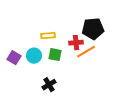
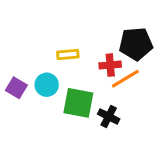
green square: (55, 55) -> (78, 103), moved, size x1.5
black cross: (49, 85) -> (109, 116), moved, turned -32

